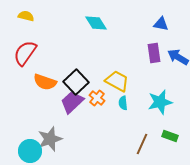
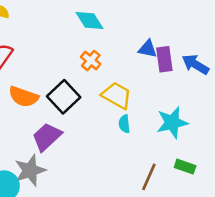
blue triangle: (161, 24) -> (148, 49), moved
orange cross: (97, 98) -> (91, 61), moved
purple trapezoid: (72, 102) -> (47, 137), moved

